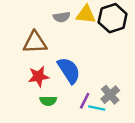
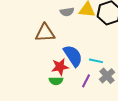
red star: (39, 76) -> (60, 67), moved
cyan line: (97, 108) -> (96, 61), moved

